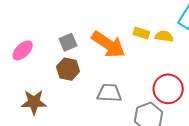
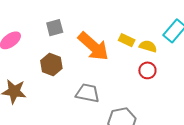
gray square: (68, 42) -> (55, 28), moved
red circle: (168, 89) -> (147, 70), moved, size x0.6

